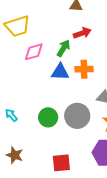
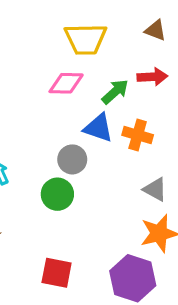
yellow trapezoid: (17, 26) -> (86, 39), moved
gray circle: (77, 116) -> (72, 159), moved, size x0.7

